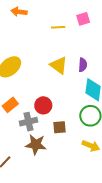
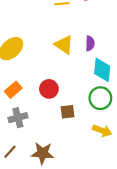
gray cross: (28, 122) -> (18, 118), moved
brown star: (36, 145) -> (43, 153), moved

